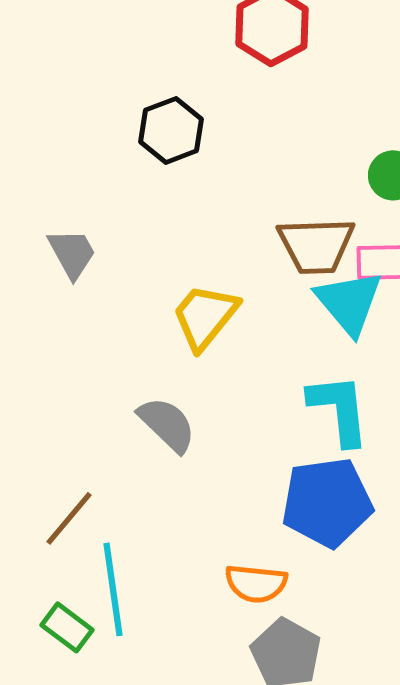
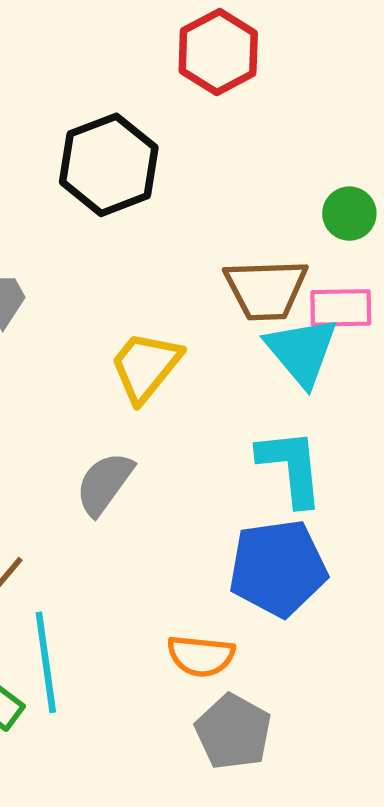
black hexagon: (171, 130) -> (109, 165), size x1.4
gray semicircle: (167, 424) -> (104, 484), turned -98

